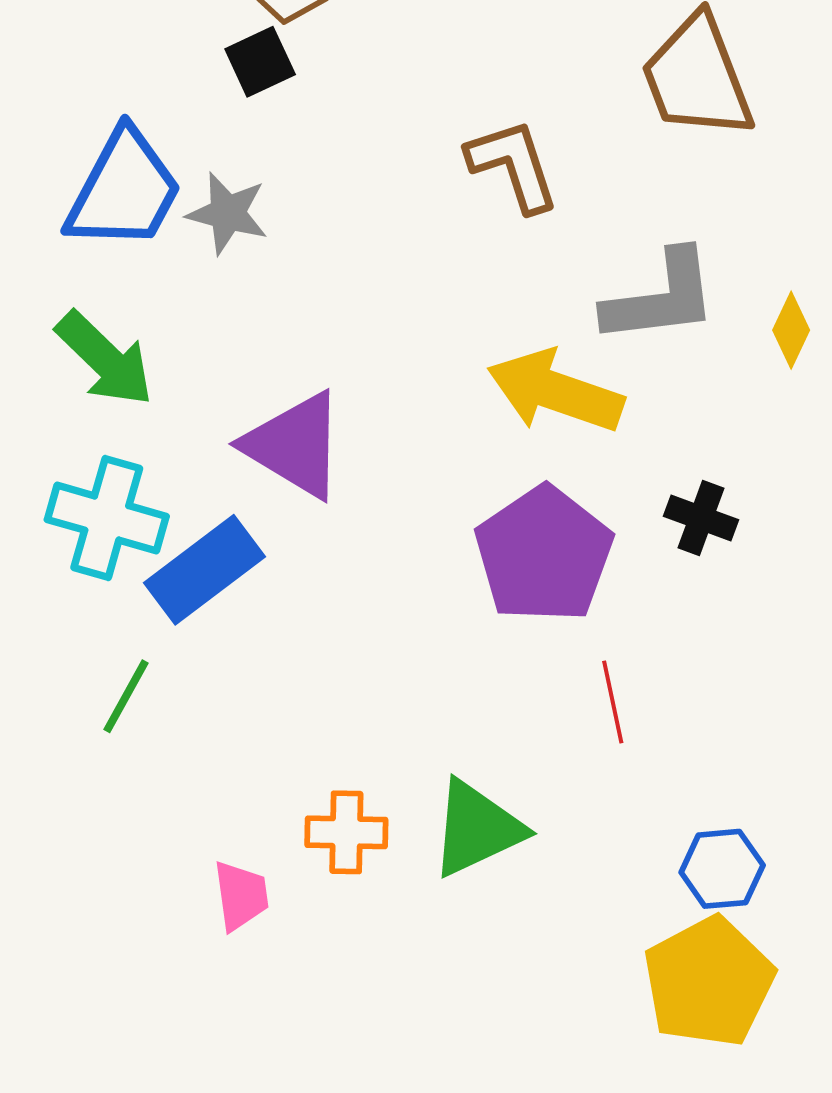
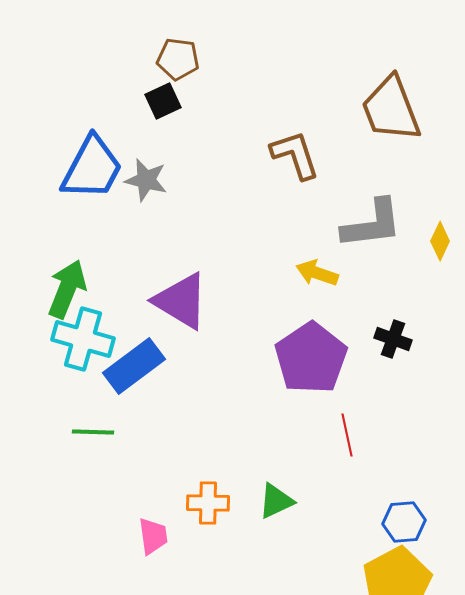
green arrow: (105, 359) -> (67, 289), moved, turned -112
yellow arrow: (555, 391) -> (317, 273), size x0.6
green line: (126, 696) -> (93, 432), turned 63
green triangle: (477, 829) -> (276, 501), size x0.7

